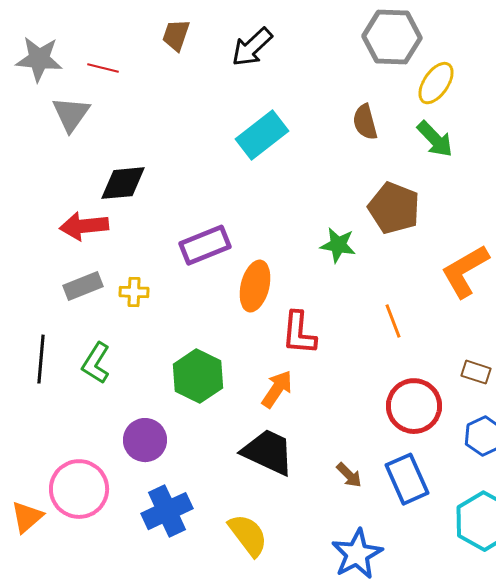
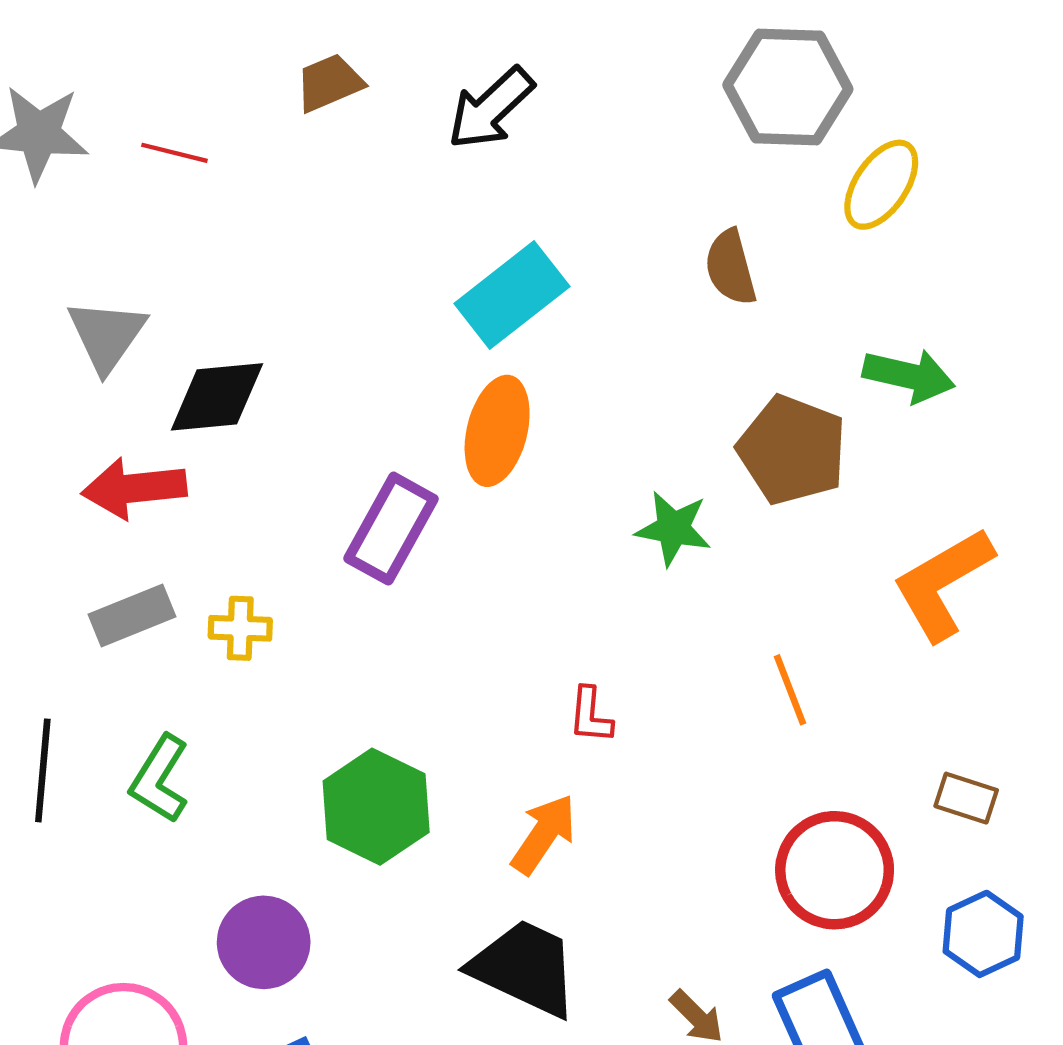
brown trapezoid: (176, 35) -> (329, 83), turned 48
gray triangle: (71, 114) -> (107, 335), moved
green arrow: (435, 139) -> (909, 376), moved, turned -33
purple rectangle: (205, 245) -> (391, 529), turned -39
orange ellipse: (255, 286) -> (497, 431), moved
red L-shape: (299, 333) -> (590, 715), size x0.6

